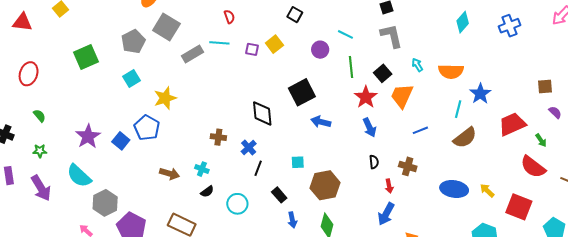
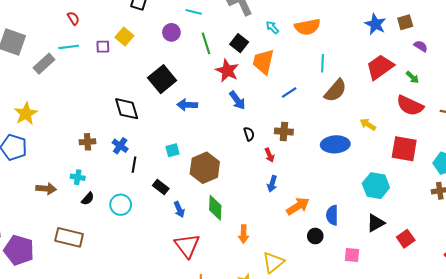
blue star: (480, 94) -> (375, 24), moved
yellow arrow: (487, 190) -> (368, 125), moved
blue arrow: (386, 214) -> (272, 184), size x0.7

